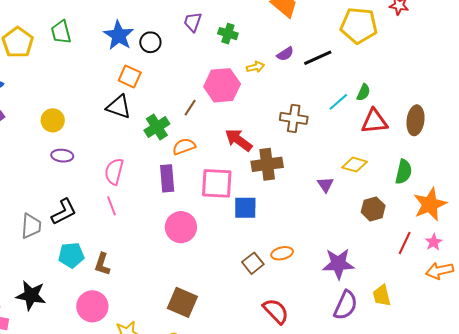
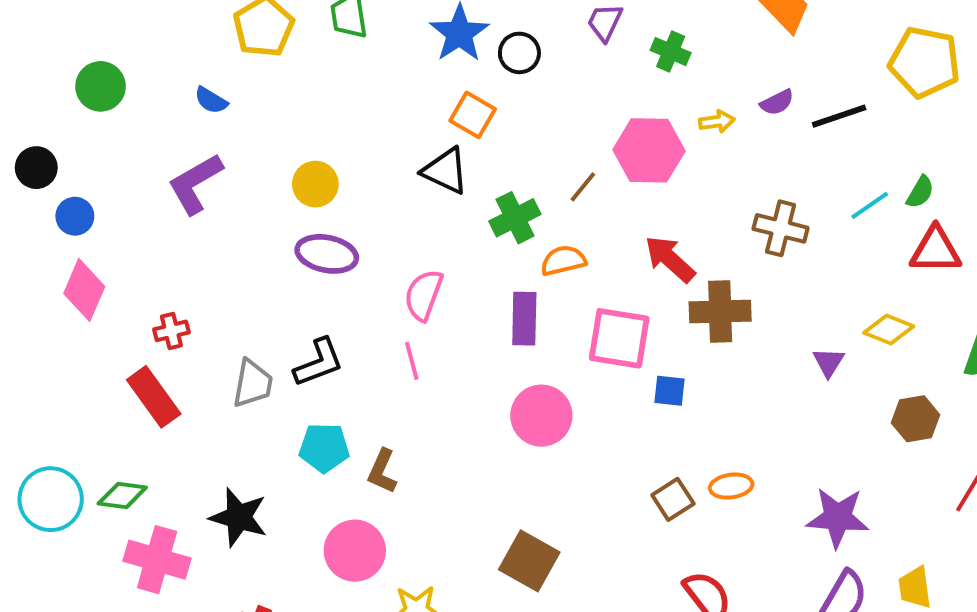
purple ellipse: (62, 156) -> (327, 254), size x1.4
blue square: (245, 208) -> (669, 391), size x0.7

